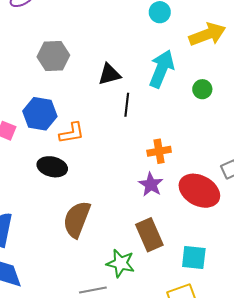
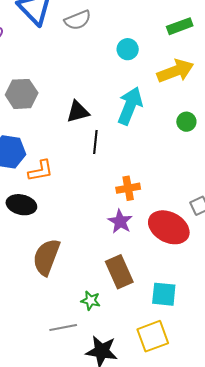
green circle: (202, 89) -> (186, 122), moved
green star: (121, 263) -> (91, 301), size x0.7

